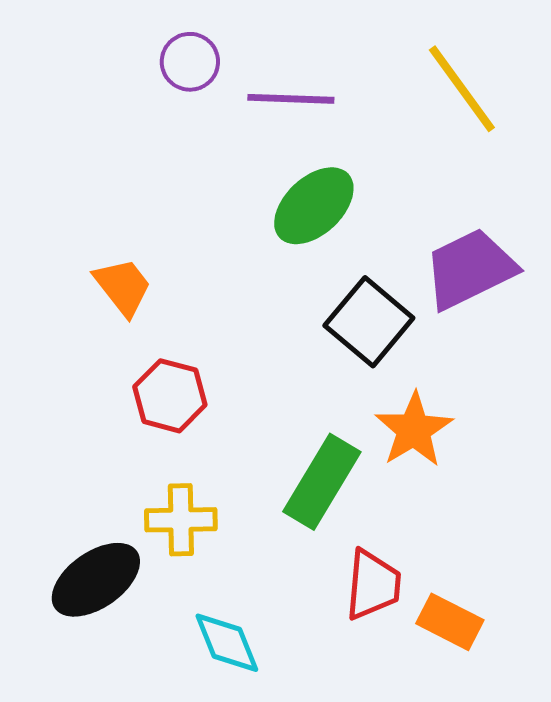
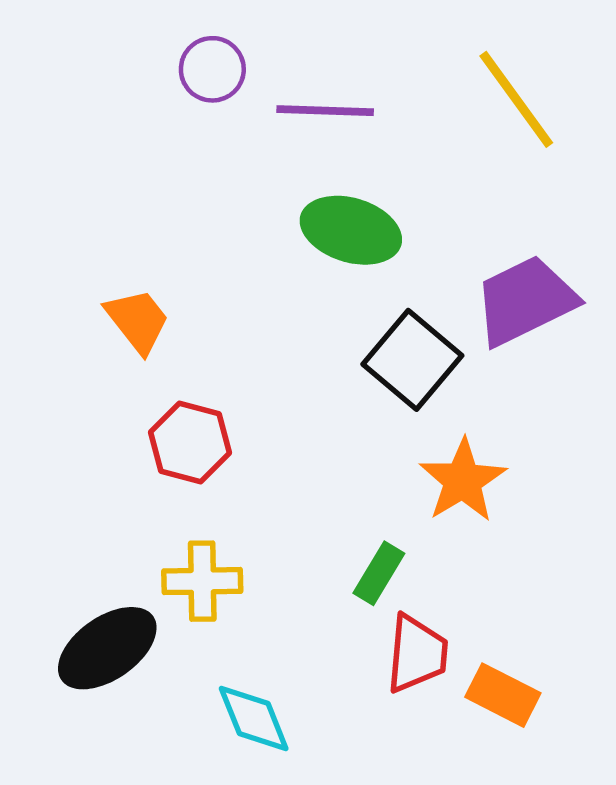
green ellipse: (314, 206) -> (351, 230), turned 60
green rectangle: (322, 482) -> (379, 573), moved, size x0.6

